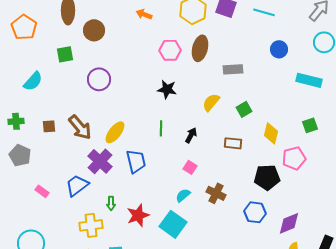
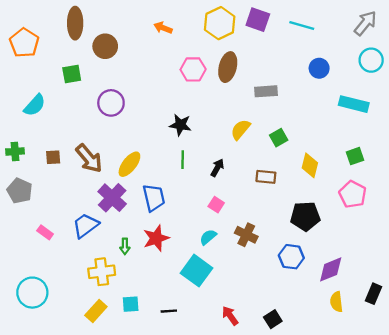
black star: (167, 89) -> (180, 125), moved
pink pentagon: (294, 158) -> (353, 194), moved, turned -30
red star: (138, 215) -> (156, 238), moved

